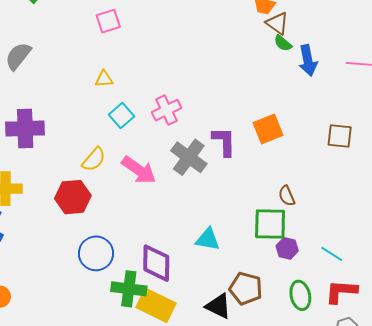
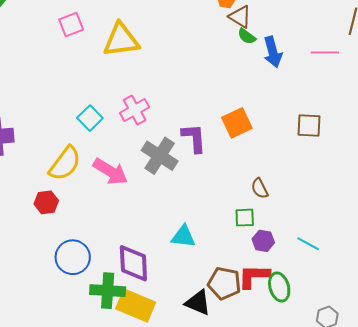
yellow triangle: (104, 79) -> (121, 40), moved, size x2.0
yellow semicircle: (94, 159) -> (65, 163), size x1.4
red hexagon: (73, 197) -> (46, 202), size x0.7
green square: (270, 224) -> (245, 218), size x0.6
red L-shape: (341, 291) -> (254, 276), moved

